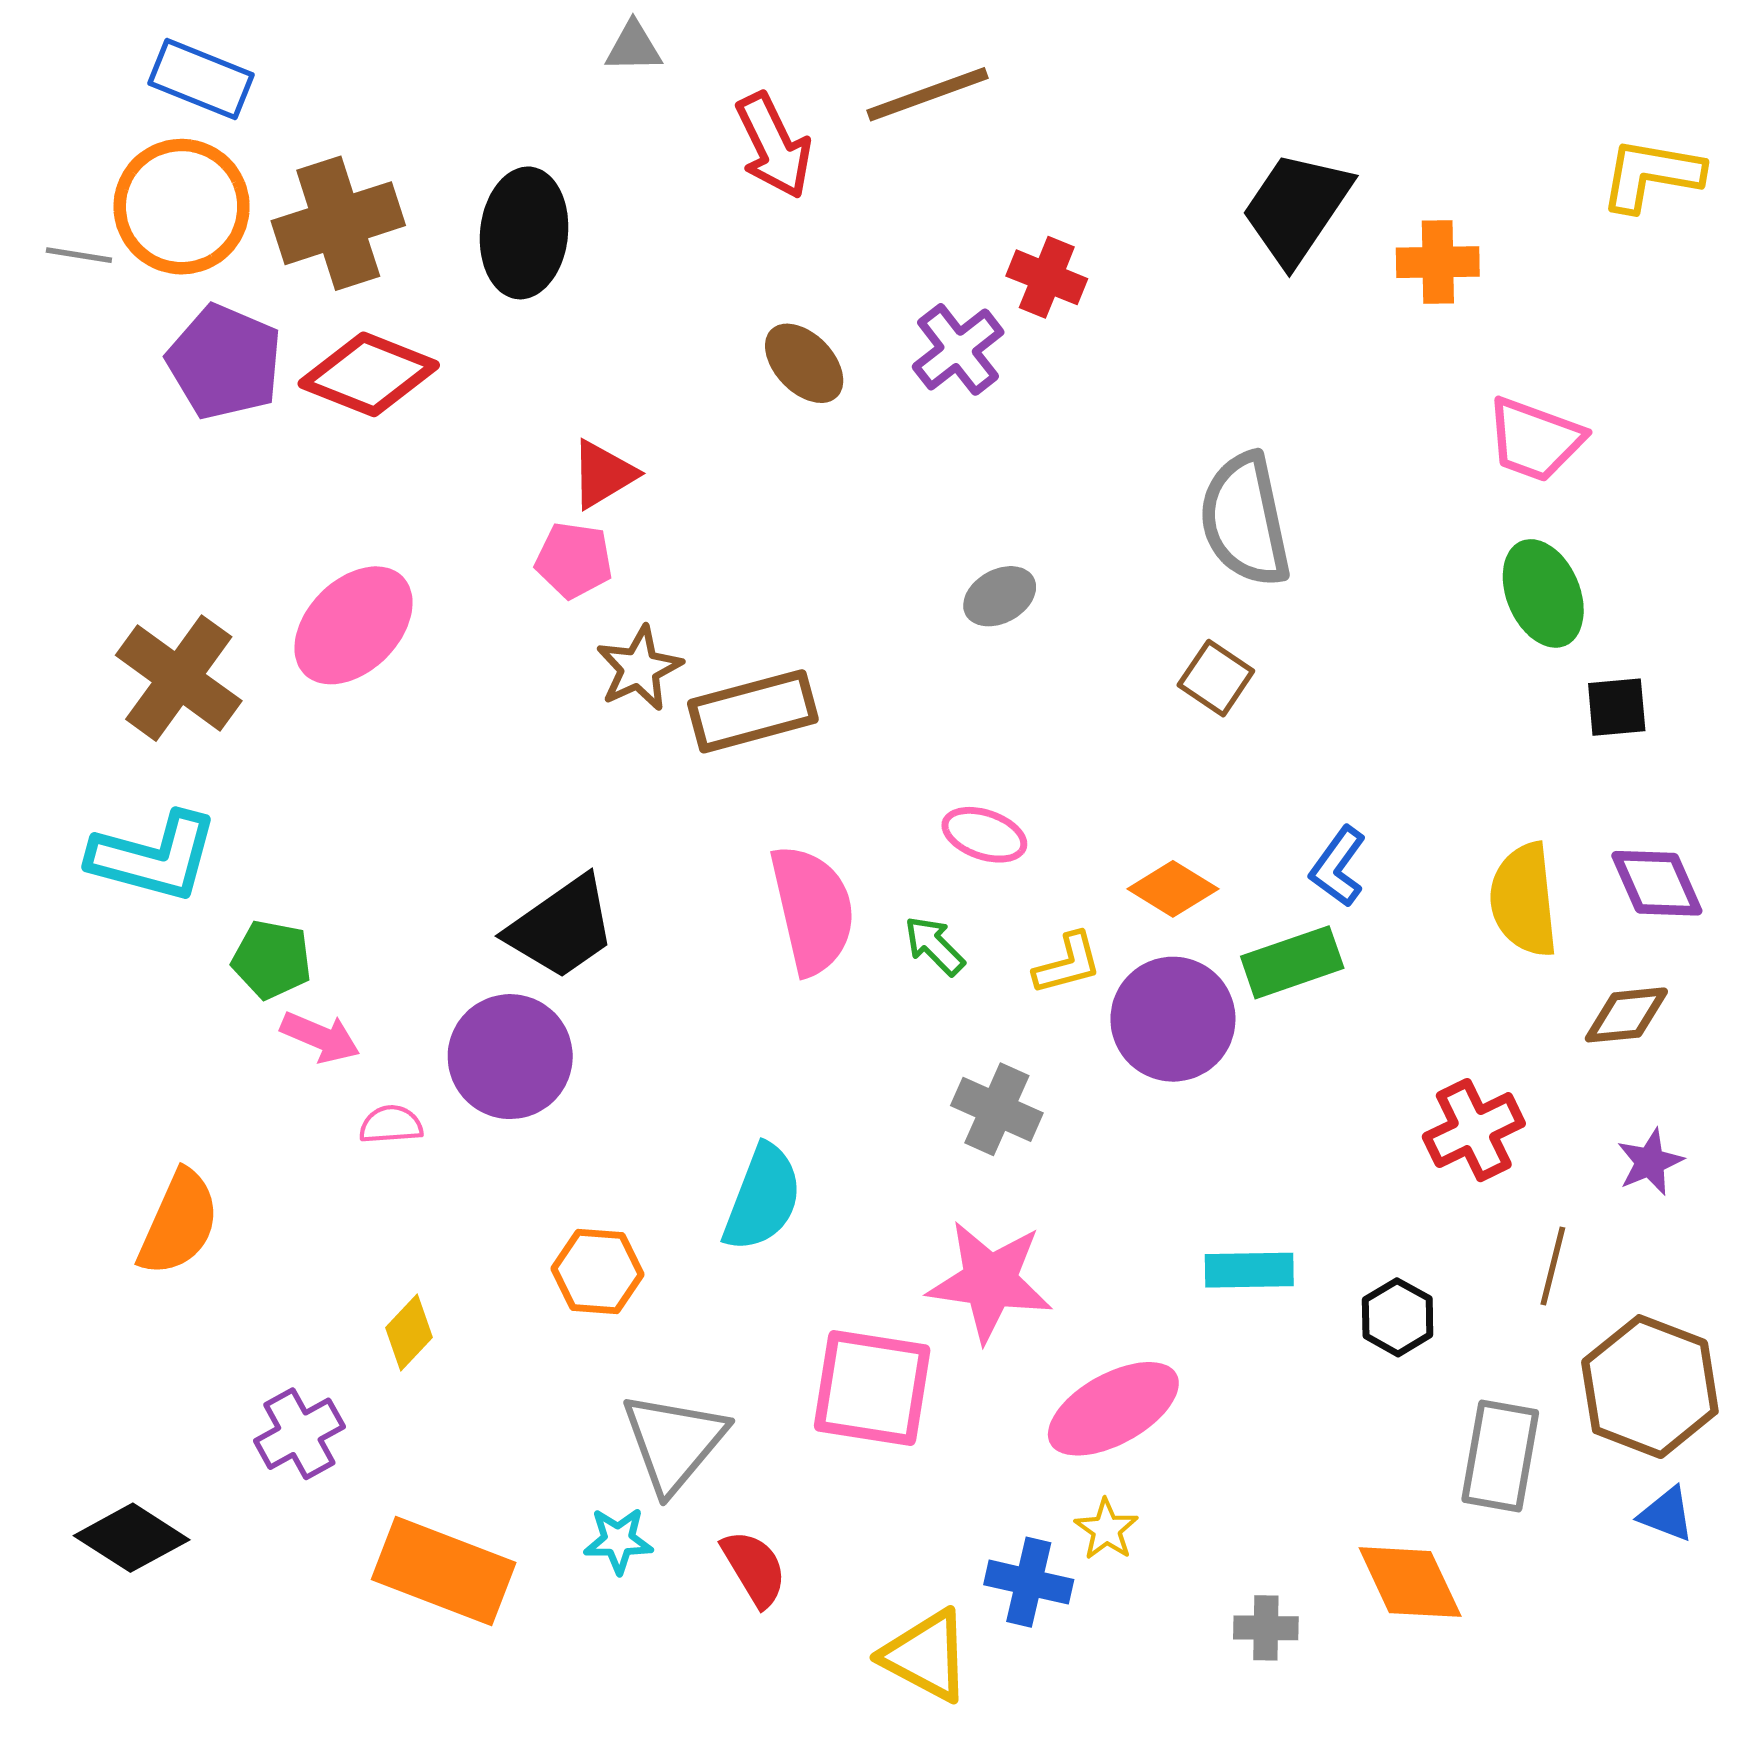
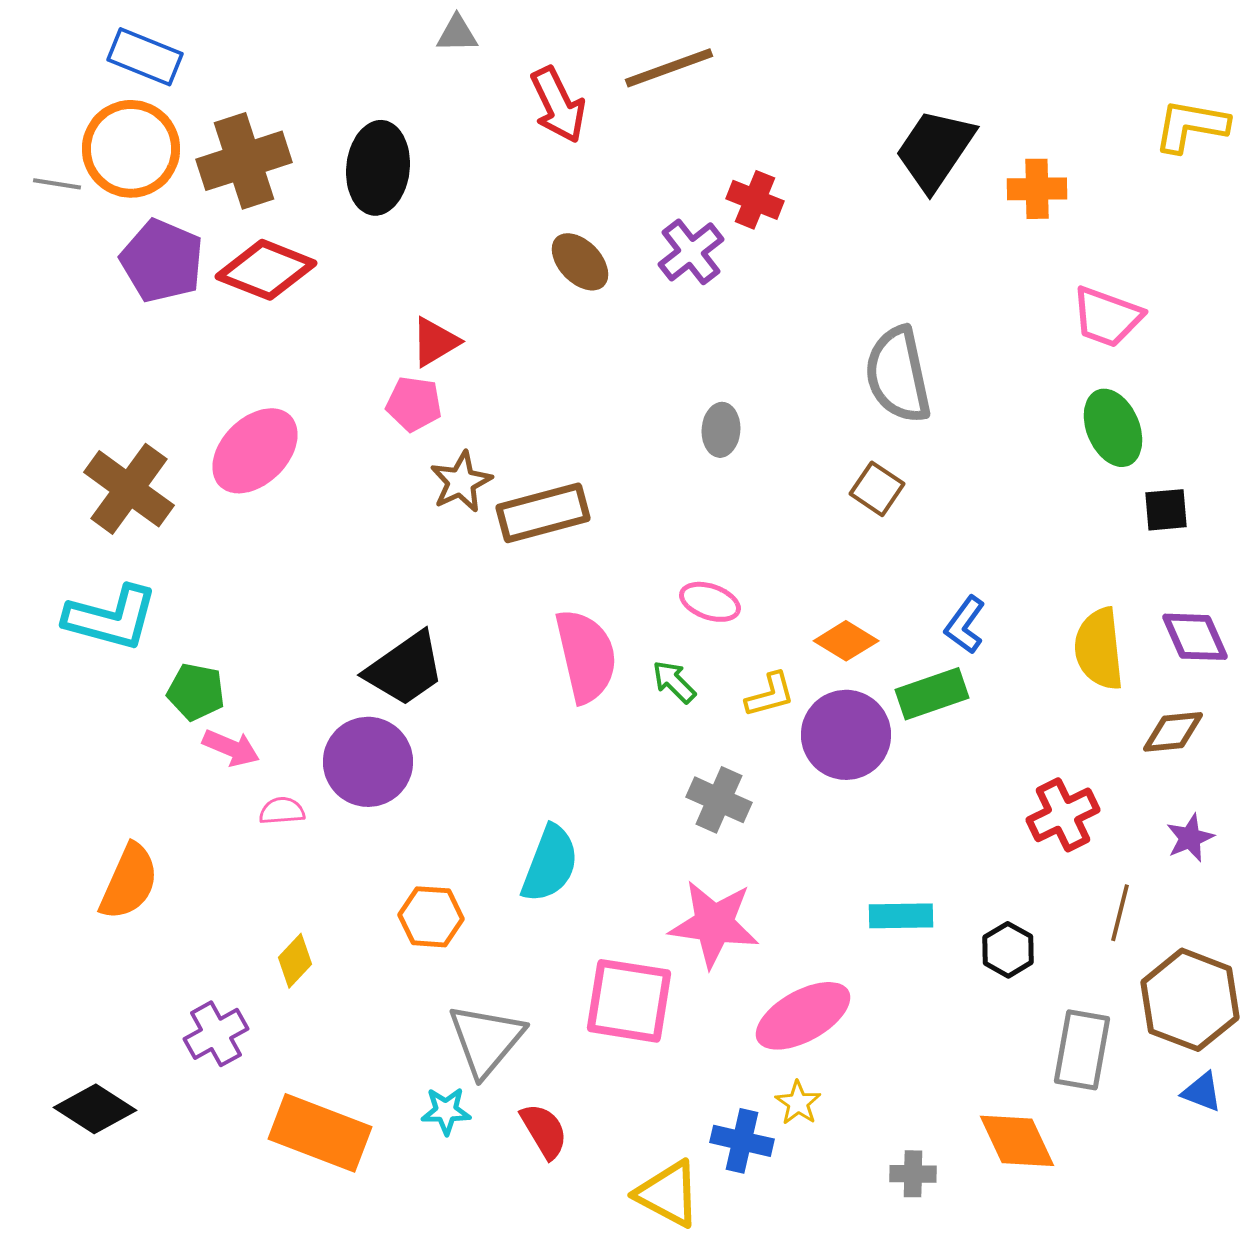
gray ellipse: (1000, 596) -> (721, 430), turned -57

